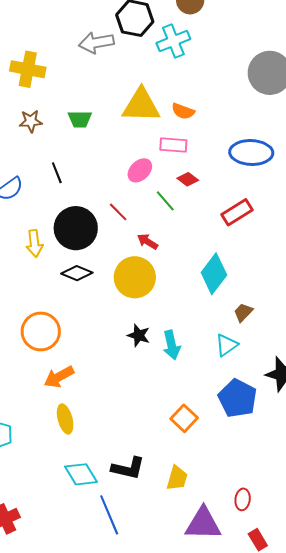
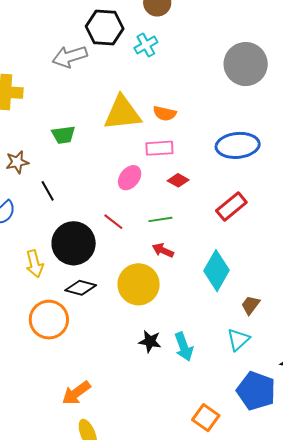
cyan cross: (173, 41) -> (146, 45), size x0.7
brown star: (31, 121) -> (17, 162), moved
green line: (165, 201) -> (160, 219), moved, turned -50
red arrow: (148, 242) -> (163, 250), moved
orange circle: (41, 331) -> (49, 320), moved

